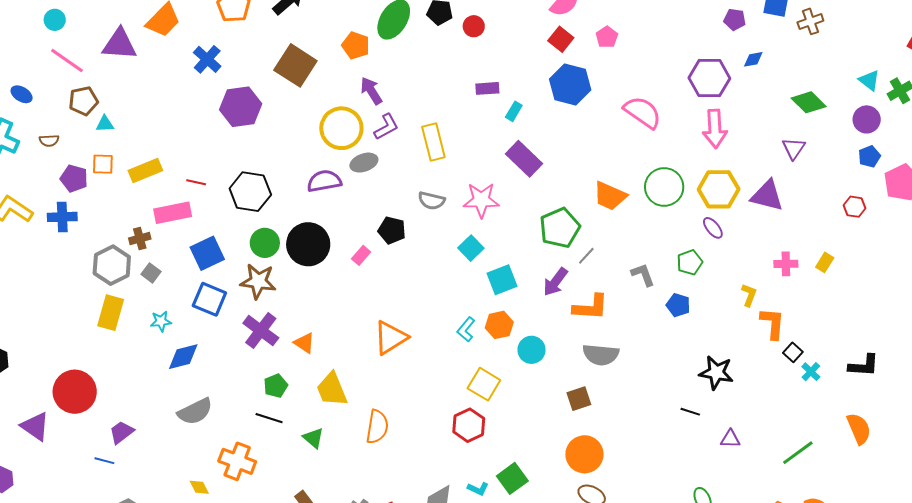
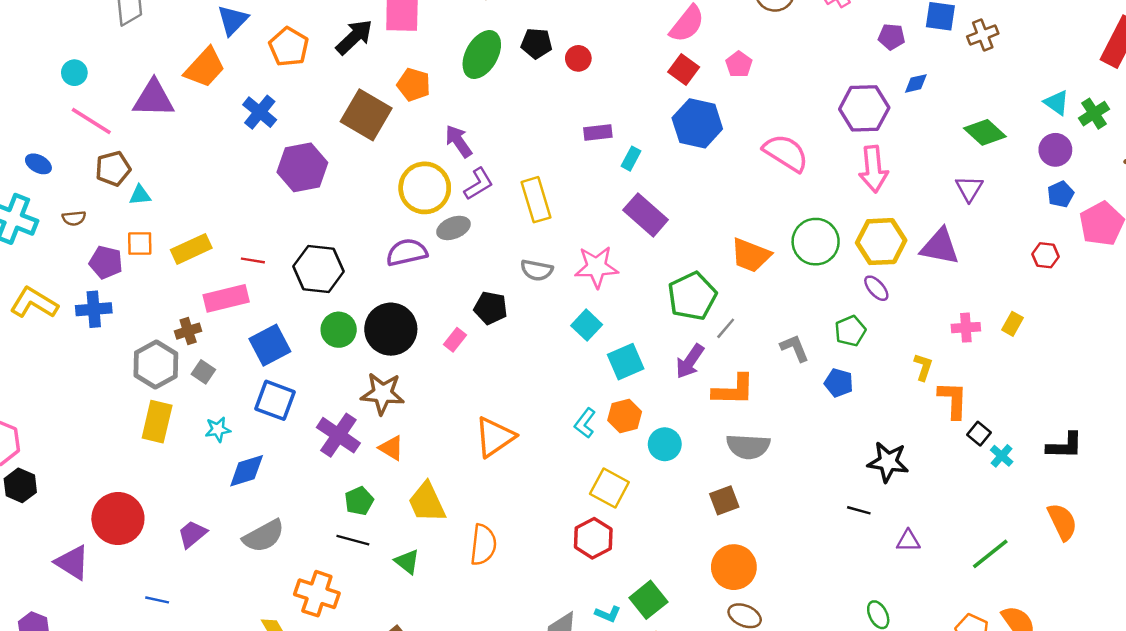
orange pentagon: (356, 45) -> (414, 85), moved
brown star: (258, 281) -> (383, 394), moved
purple trapezoid: (121, 432) -> (192, 534), moved

